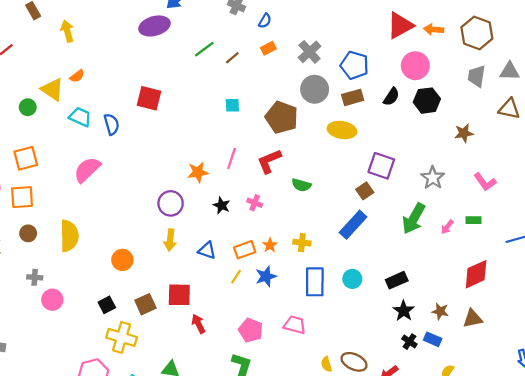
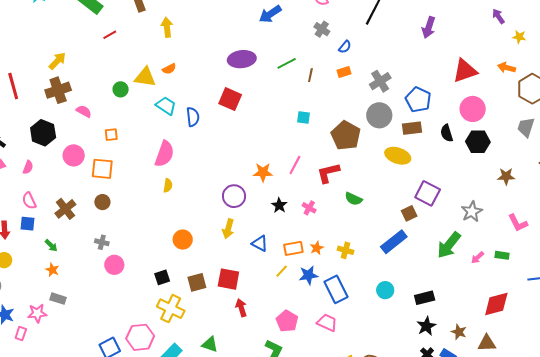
purple ellipse: (154, 26) -> (242, 59), moved
orange arrow: (434, 29) -> (507, 68), moved
brown line: (232, 58) -> (310, 75), turned -48
yellow triangle: (52, 89) -> (145, 77), turned -35
black semicircle: (391, 97) -> (447, 133), turned 120
orange square: (26, 158) -> (111, 135), size x0.6
pink semicircle: (87, 170) -> (164, 154), turned 144
yellow semicircle: (69, 236) -> (168, 185), moved, size x0.5
blue rectangle: (315, 282) -> (336, 289), moved, turned -36

